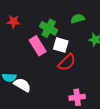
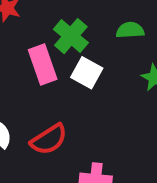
red semicircle: (67, 62) -> (49, 139), moved

